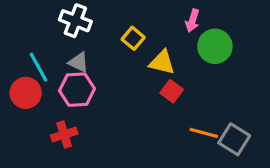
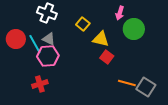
cyan line: (38, 67) -> (35, 44), moved
red circle: (26, 93) -> (16, 39), moved

